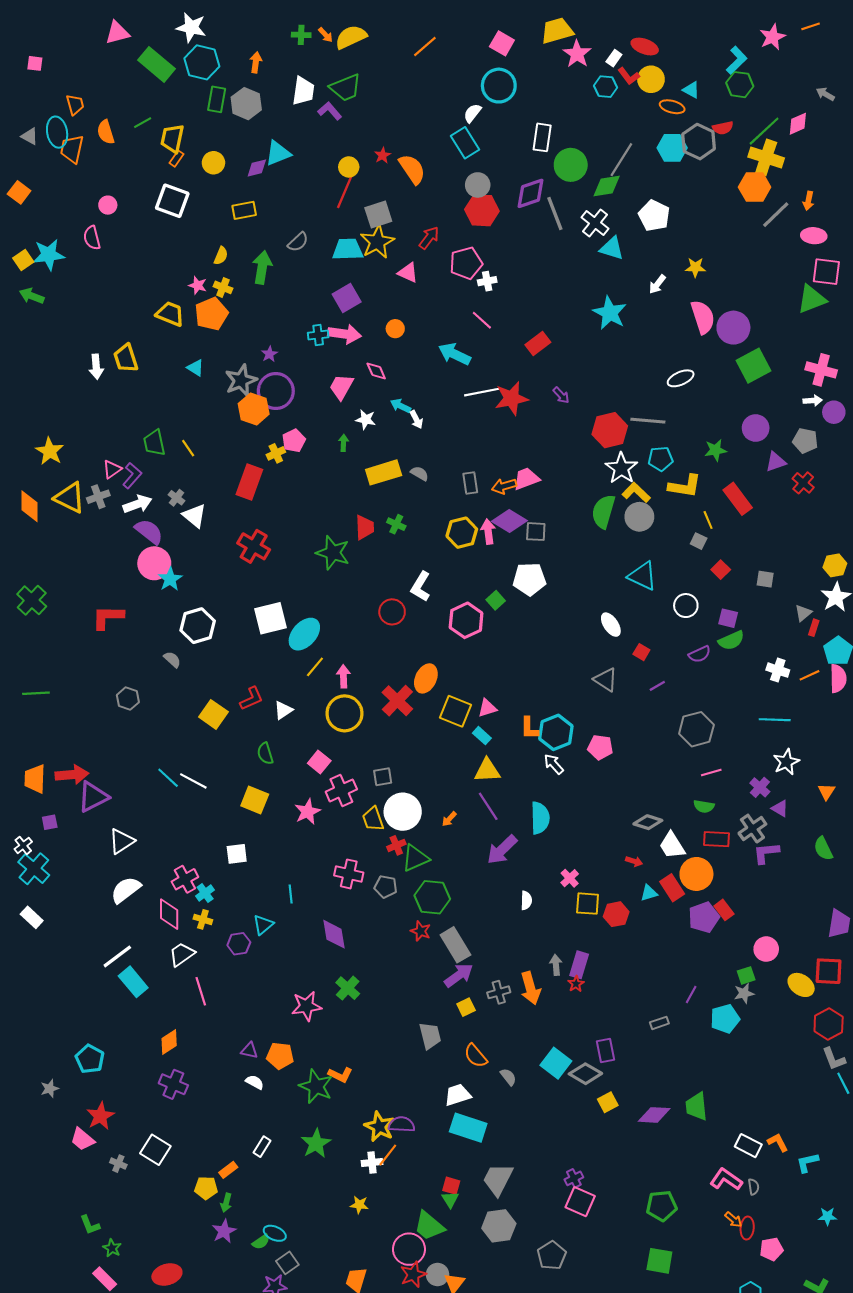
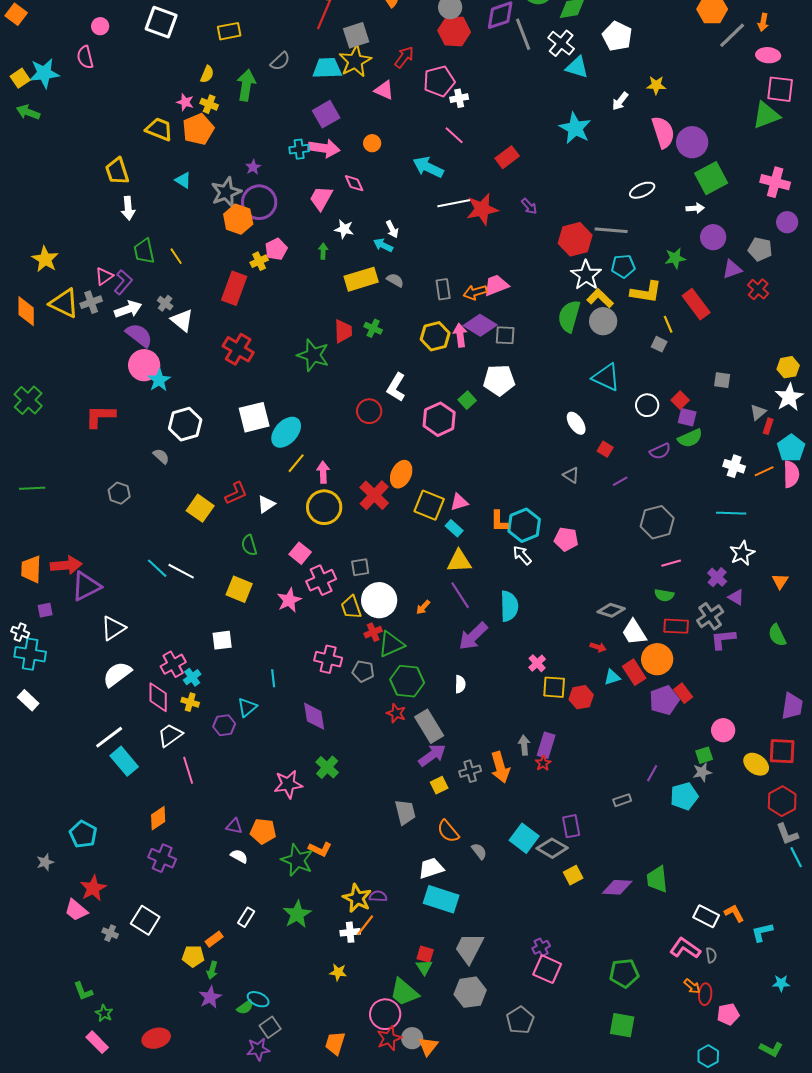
white arrow: (96, 367) -> (128, 208), moved
white arrow: (813, 401) -> (695, 208), moved
cyan arrow: (401, 406) -> (383, 245), moved
red square: (721, 570) -> (680, 400), moved
gray triangle: (606, 680) -> (571, 475), size x0.7
white cross: (23, 845) -> (20, 632), turned -30
cyan cross: (34, 869) -> (30, 654), turned -32
white semicircle: (526, 900) -> (460, 684), moved
purple semicircle: (402, 1124) -> (378, 896), size x0.7

